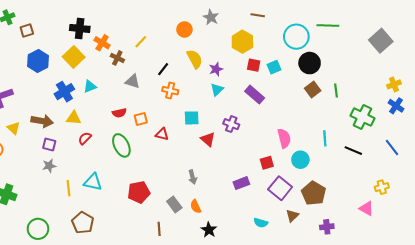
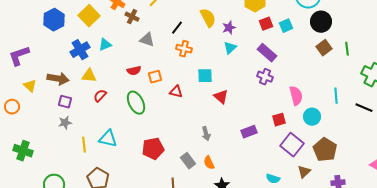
red square: (254, 65) -> (266, 24), turned -32
purple cross: (231, 124) -> (265, 77), moved
purple rectangle: (241, 183) -> (249, 132), moved

